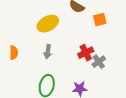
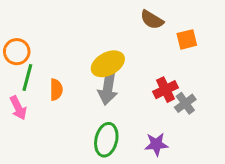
yellow ellipse: (48, 24) -> (108, 64), moved
gray arrow: (48, 52) -> (108, 88), size x1.5

